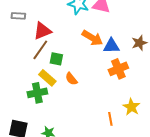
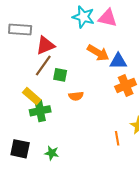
gray rectangle: (18, 16) -> (20, 30), size x1.5
yellow rectangle: (47, 78) -> (32, 96), moved
orange semicircle: (71, 79) -> (76, 96), turned -56

